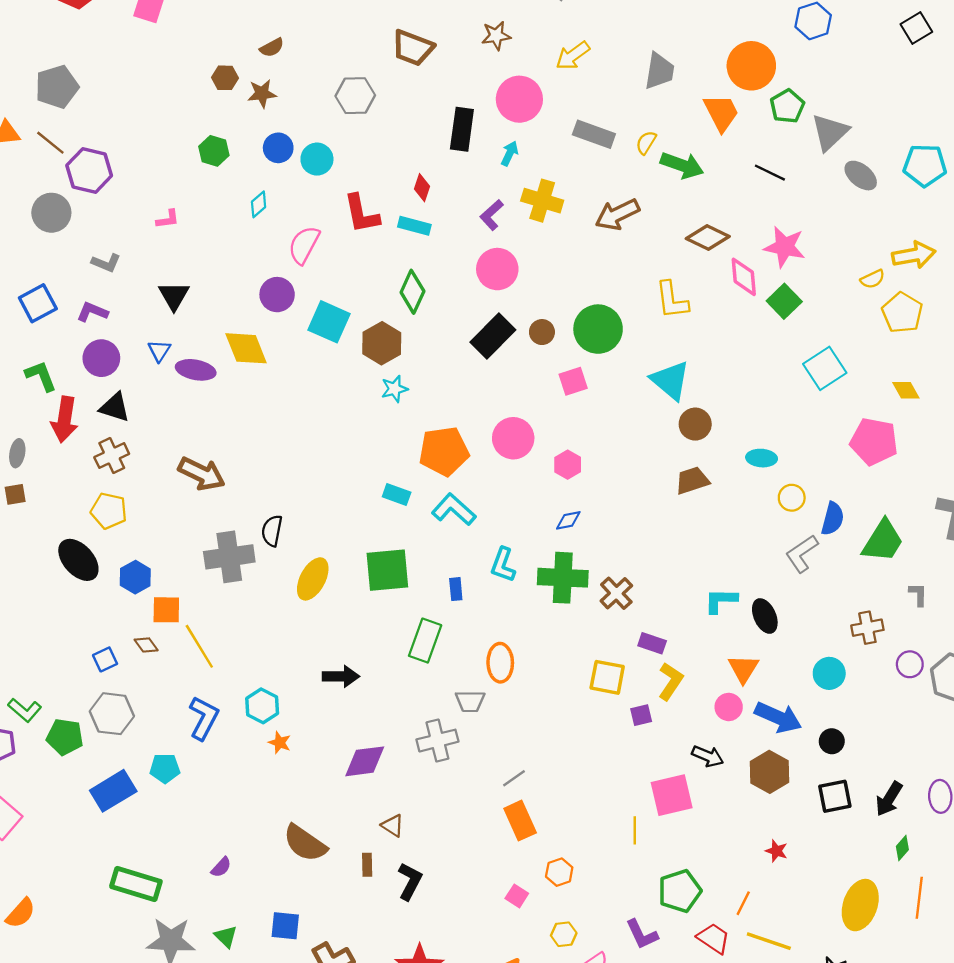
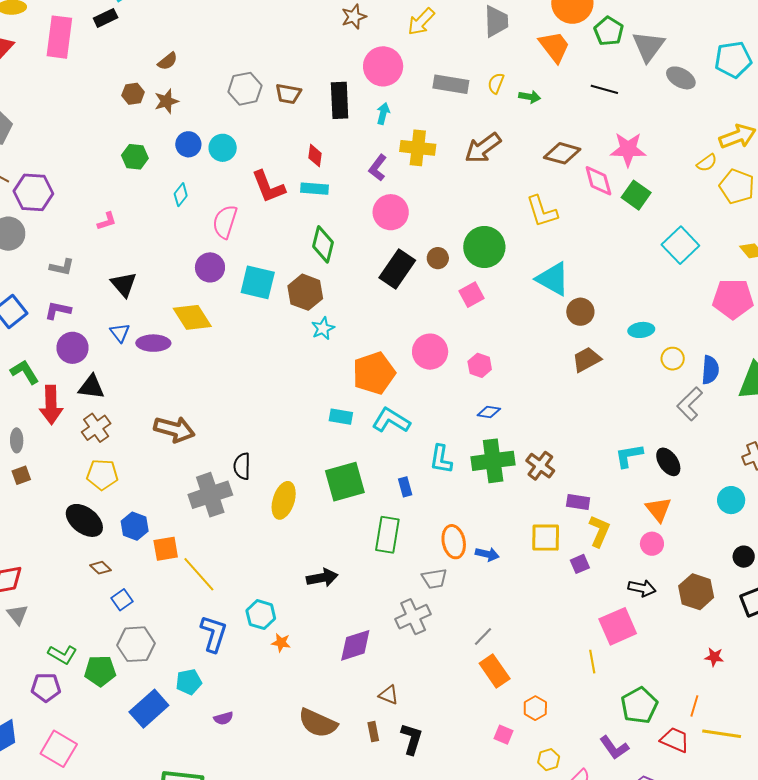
brown trapezoid: (413, 48) -> (288, 94), moved, size x0.7
green arrow: (682, 165) -> (530, 97), size x0.6
blue diamond: (568, 520) -> (489, 412), turned 30
brown diamond: (146, 645) -> (101, 568), moved
blue arrow: (778, 717) -> (487, 554), moved, size x0.6
purple semicircle: (221, 867) -> (223, 718), moved, turned 42

